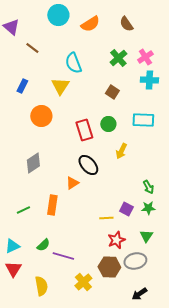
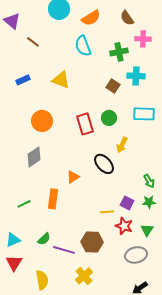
pink cross: (145, 57) -> (143, 39), moved, turned 35
green cross: (118, 58) -> (119, 52), turned 30
cyan semicircle: (73, 63) -> (83, 46), moved
cyan cross: (149, 80) -> (136, 76), moved
blue rectangle: (22, 86) -> (23, 80), turned 40
yellow triangle: (60, 86) -> (61, 80), turned -42
orange circle: (41, 116) -> (42, 121), moved
black ellipse: (88, 165) -> (104, 164), moved
red star: (116, 240) -> (124, 226), moved, turned -30
brown hexagon: (109, 267) -> (92, 242), moved

